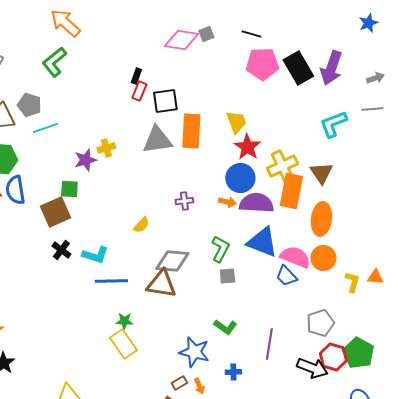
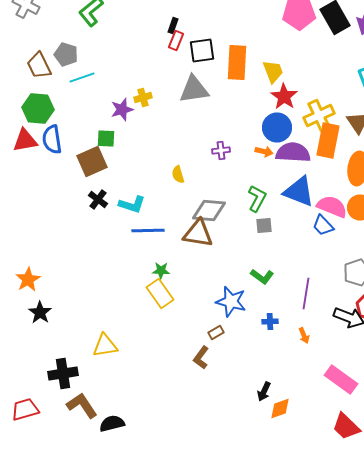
orange rectangle: (191, 131) -> (237, 62), moved
yellow semicircle: (141, 225) -> (178, 174), turned 120
orange arrow: (199, 386) -> (304, 336), moved

